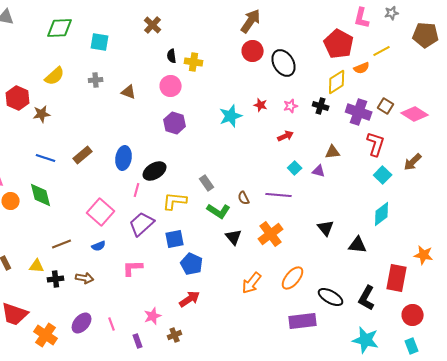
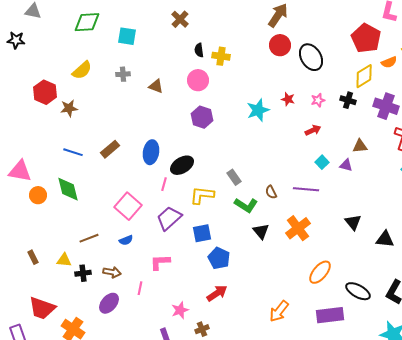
orange arrow: (252, 283) -> (279, 311), moved
purple ellipse: (82, 323) -> (109, 303), moved
pink line: (112, 324) -> (140, 288), moved, turned 32

